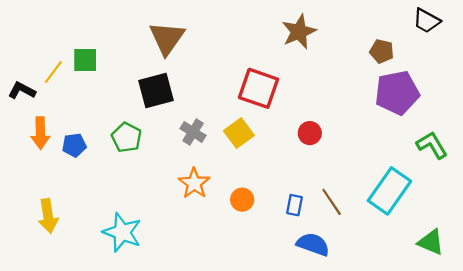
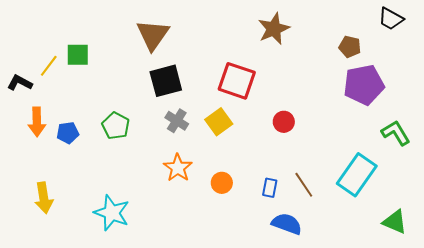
black square: (156, 91) -> (166, 81), moved

